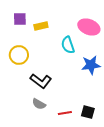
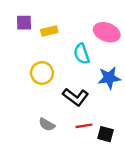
yellow circle: (19, 55) -> (42, 73), moved
black L-shape: (41, 81) -> (76, 97), moved
red line: (65, 113) -> (84, 126), moved

